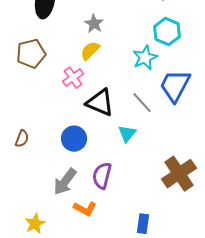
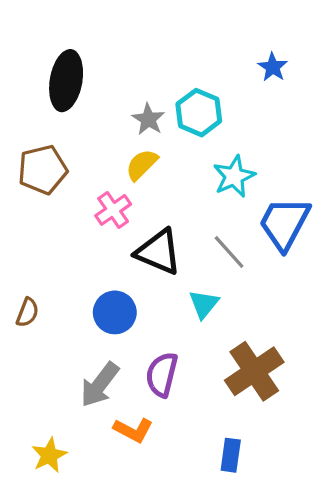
cyan hexagon: (167, 32) -> (199, 113), moved
brown cross: (179, 174) -> (254, 371), moved

